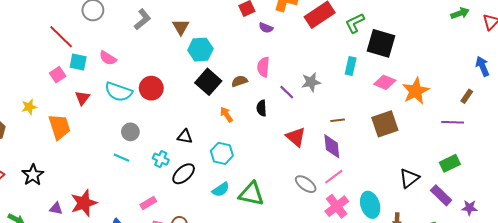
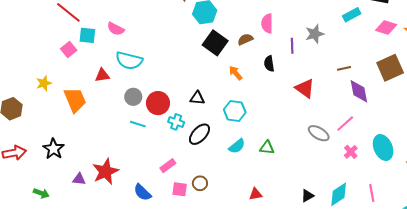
cyan rectangle: (351, 66) -> (352, 15), turned 54
red circle: (151, 88) -> (158, 103), moved
purple line: (287, 92) -> (292, 46), turned 49
red triangle: (82, 98) -> (102, 75), moved, turned 49
gray circle: (130, 132) -> (133, 97), moved
purple diamond: (332, 146) -> (359, 91), moved
green triangle: (251, 194) -> (267, 148), size x0.6
pink cross: (337, 206) -> (351, 152), size x0.6

